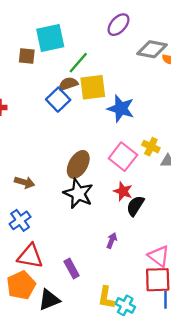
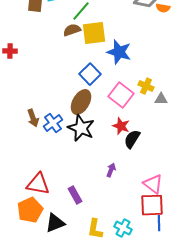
blue square: (58, 100) -> (90, 74), moved
brown arrow: (25, 182) -> (33, 118), turned 54
blue cross: (20, 220) -> (53, 123), moved
yellow L-shape: (106, 298) -> (95, 229), moved

